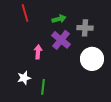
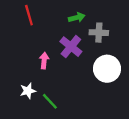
green arrow: (59, 19) -> (77, 17), moved
green line: (43, 87) -> (50, 101), turned -49

